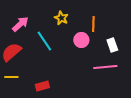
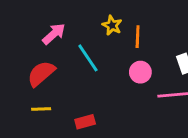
orange line: (93, 24) -> (138, 37), moved
pink circle: (81, 40) -> (140, 72), moved

